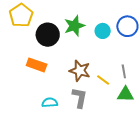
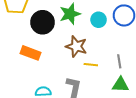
brown star: (80, 71) -> (76, 46), moved
yellow line: (103, 80) -> (91, 65), moved, turned -32

